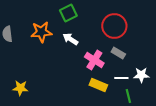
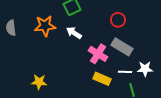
red circle: (114, 26) -> (118, 20), size x0.6
gray rectangle: (118, 53) -> (122, 47), size x1.5
yellow star: (20, 88) -> (39, 82), moved

